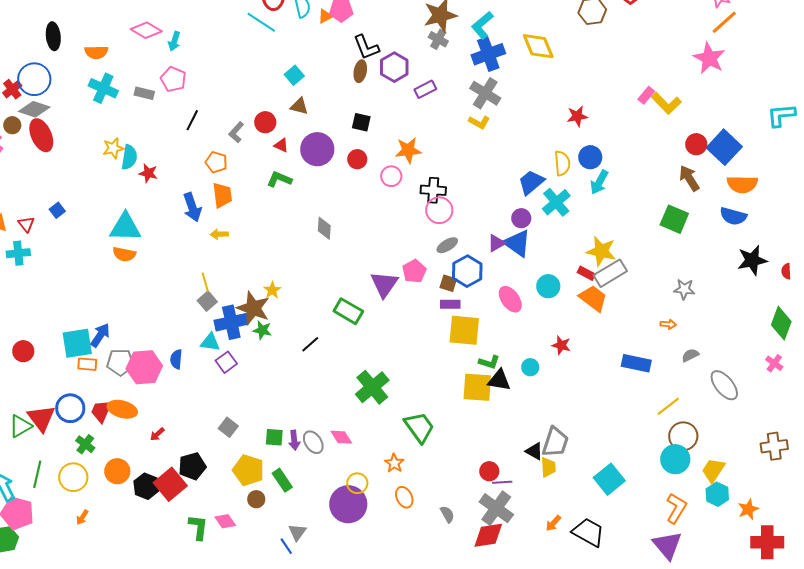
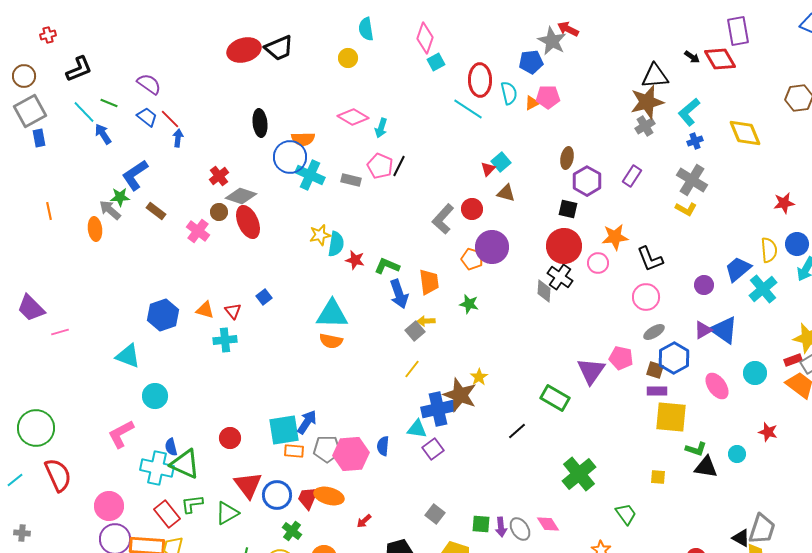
gray cross: (438, 39) -> (645, 126), turned 30
black L-shape: (366, 47) -> (650, 259), moved
blue cross: (488, 54) -> (695, 141), size x0.5
purple hexagon: (394, 67) -> (587, 181), moved
blue circle: (34, 79) -> (290, 157), moved
purple rectangle: (425, 89) -> (632, 176), turned -30
black line: (192, 120) -> (399, 166), moved
gray L-shape: (236, 132) -> (443, 219), size x1.4
red triangle: (281, 145) -> (488, 169), moved, turned 49
purple circle: (317, 149) -> (492, 247), moved
red circle: (357, 159) -> (564, 246), size x1.8
orange pentagon: (216, 162) -> (472, 259), moved
green L-shape: (279, 179) -> (387, 266), moved
black cross: (433, 190) -> (560, 277), moved, turned 30
purple circle: (521, 218) -> (704, 285), moved
gray diamond: (324, 228) -> (544, 291), moved
pink pentagon: (414, 271) -> (621, 358), turned -30
red rectangle: (586, 273) -> (793, 360), turned -48
yellow line: (205, 282) -> (412, 369), turned 54
gray square: (207, 301) -> (415, 331), moved
green star: (262, 330) -> (469, 304), moved
yellow square: (477, 387) -> (658, 477), moved, size x0.5
red triangle: (41, 418) -> (248, 485), moved
green trapezoid: (419, 427) -> (626, 514), size x0.7

